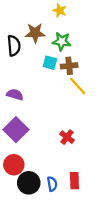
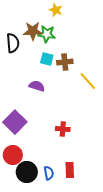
green star: (62, 41) -> (47, 34), moved
yellow line: (78, 86) -> (88, 81), moved
purple semicircle: (15, 95) -> (37, 86), moved
red cross: (67, 137) -> (63, 129), turned -32

